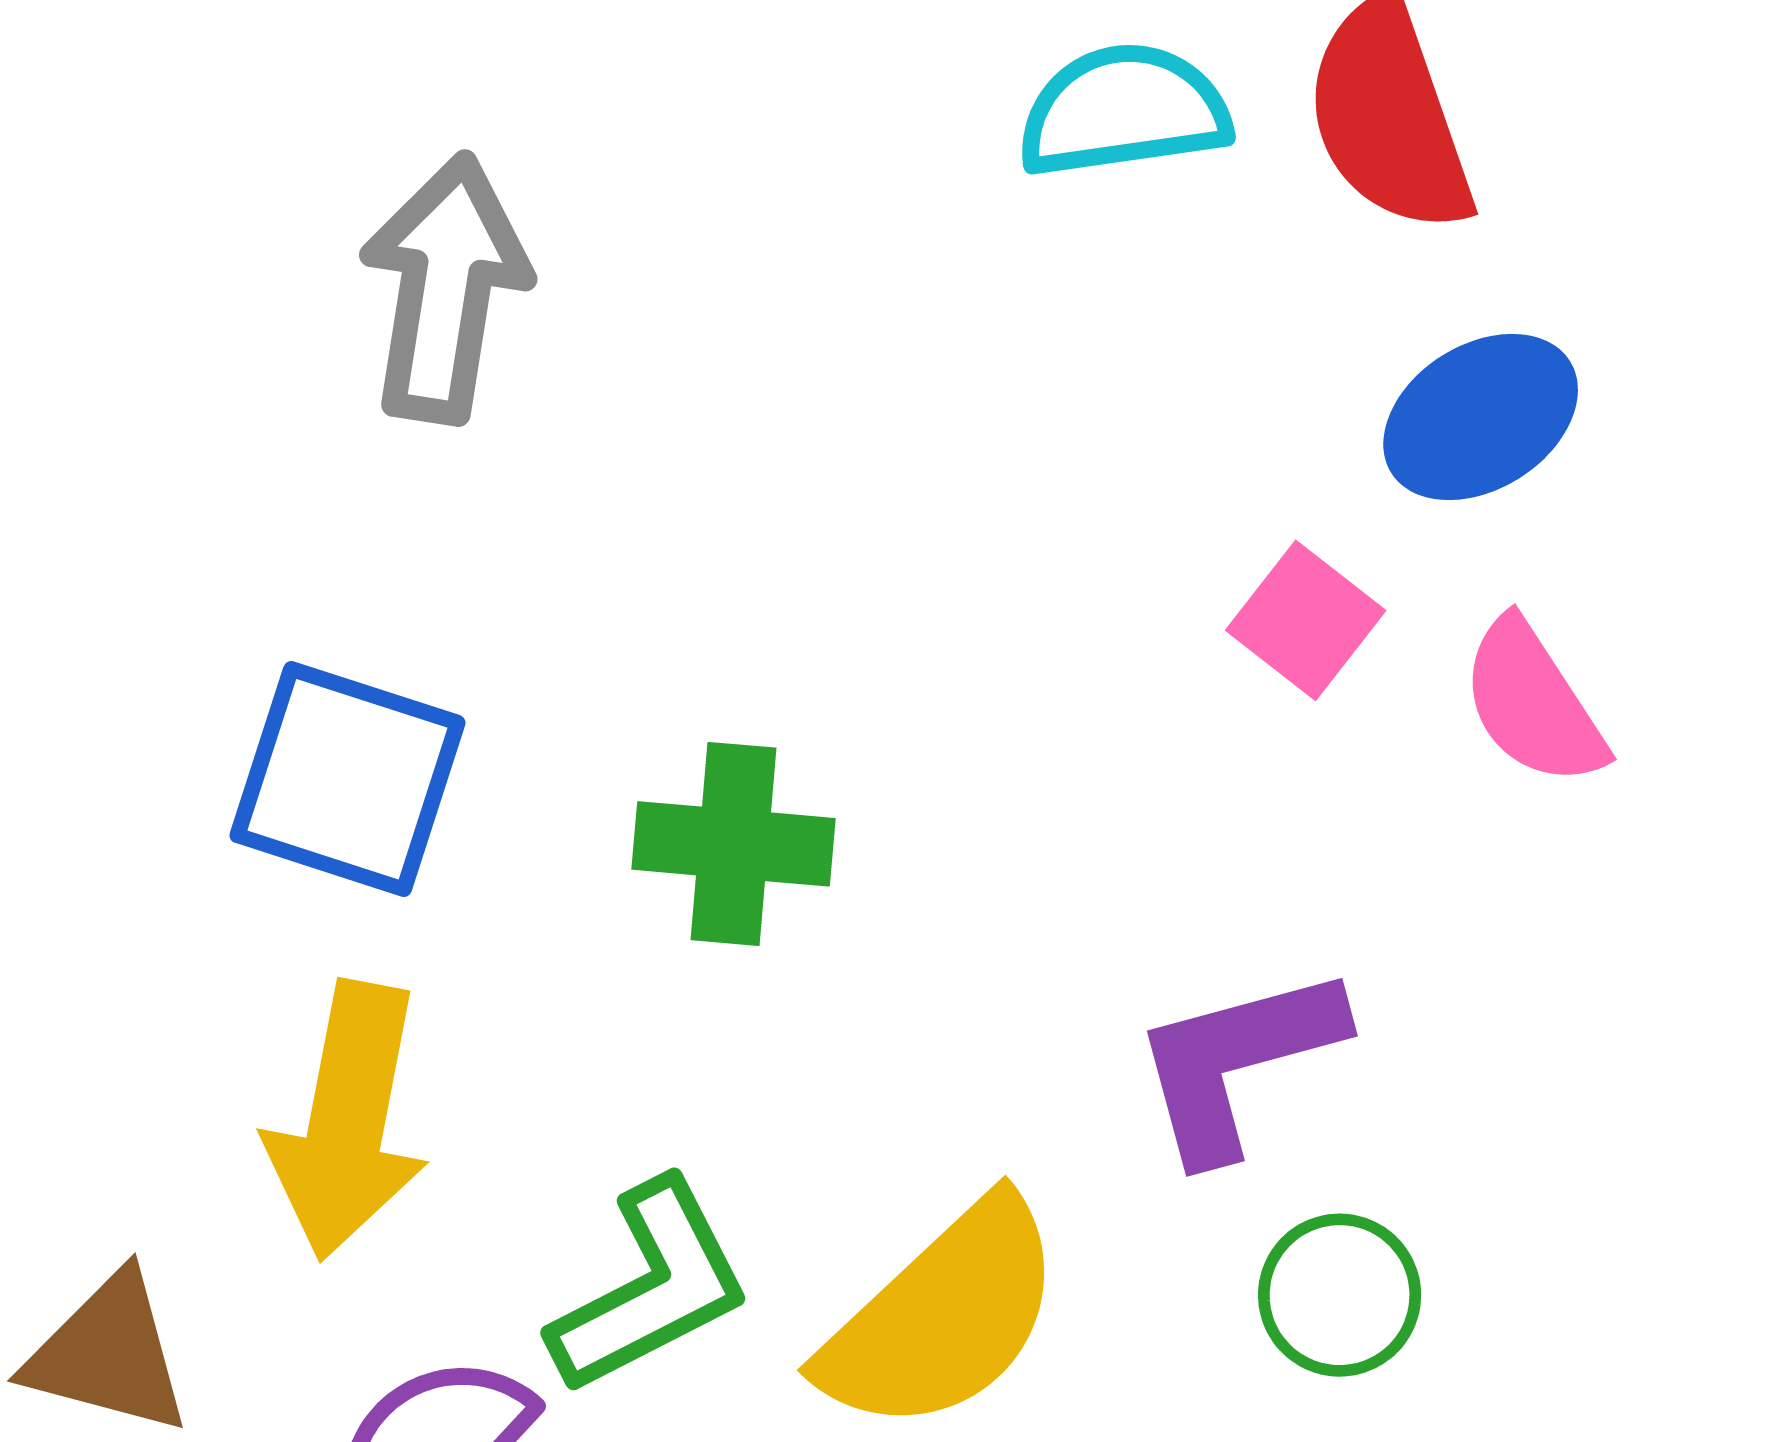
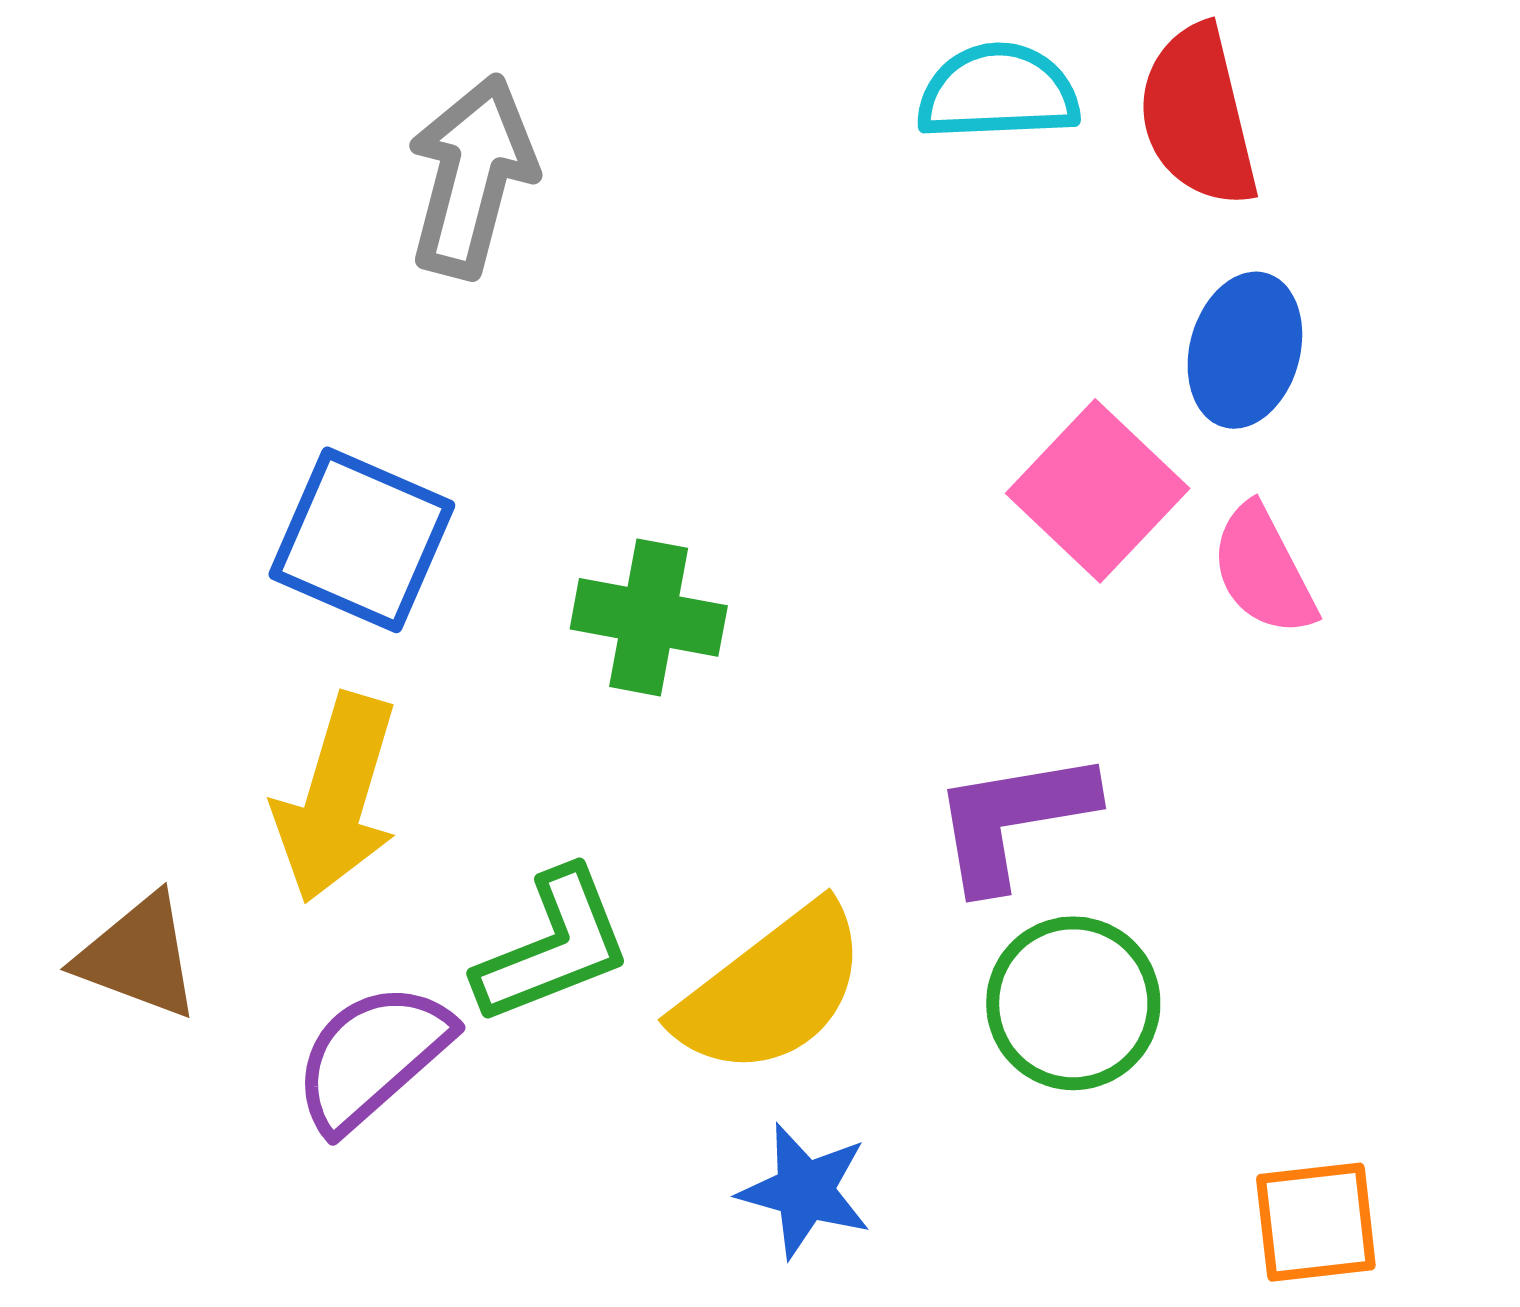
blue ellipse: (1481, 417) -> (1245, 350), turned -48
pink square: (1306, 620) -> (1098, 491), size x1.5
green circle: (1340, 1295) -> (1073, 1003), size x1.4

